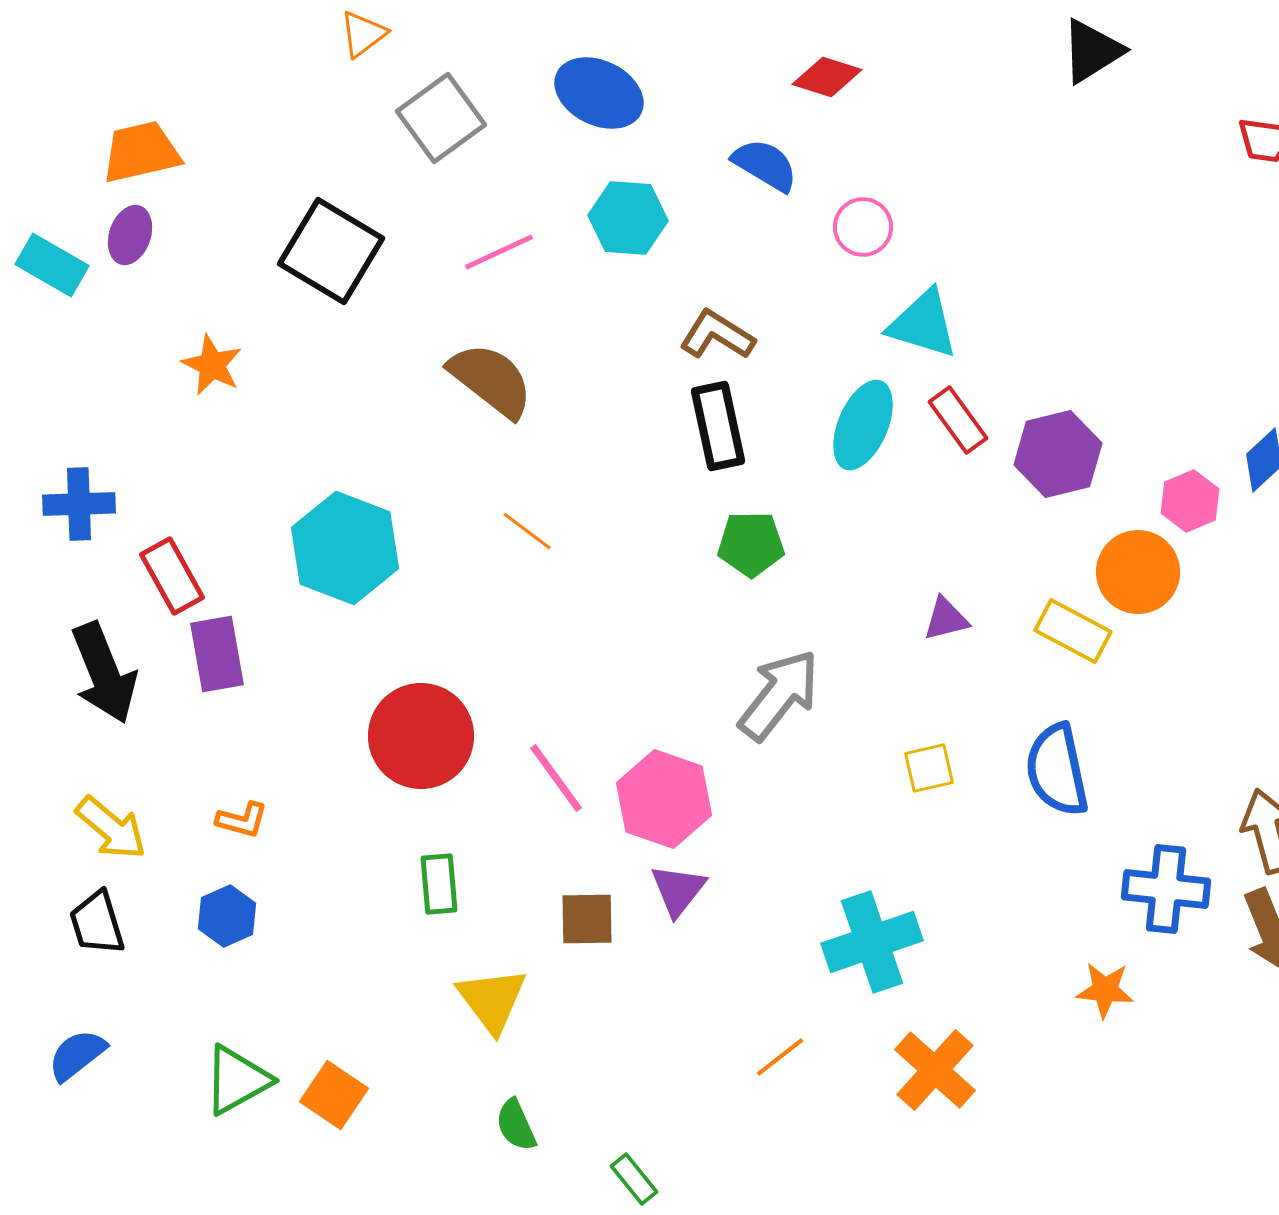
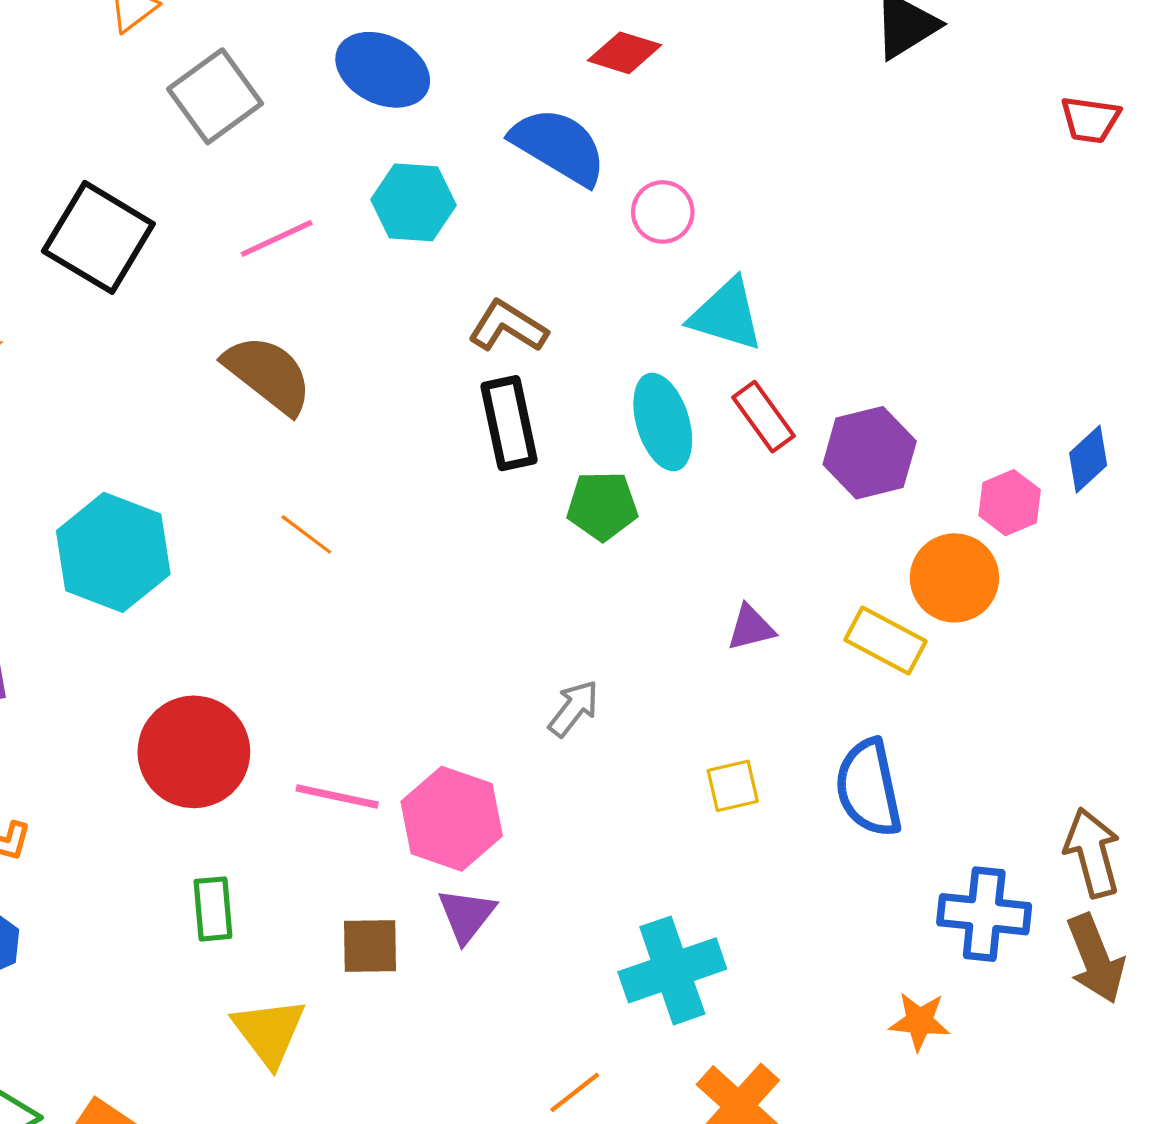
blue semicircle: (765, 165) -> (559, 146), size x1.4
cyan ellipse: (863, 425) -> (663, 422), turned -40
green pentagon: (751, 544) -> (602, 506), moved
gray arrow: (779, 695) -> (574, 708), size x0.6
pink line: (556, 778) -> (337, 796), turned -42

